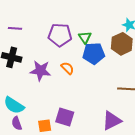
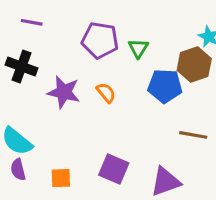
blue pentagon: (94, 53) -> (165, 86), moved
purple square: (65, 117) -> (114, 169), moved

